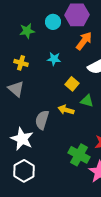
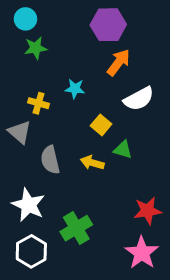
cyan circle: (53, 22) -> (25, 19), moved
yellow cross: (21, 63) -> (39, 103), moved
gray semicircle: (42, 120) -> (50, 160), moved, turned -30
green cross: (79, 155) -> (76, 228), moved, turned 30

